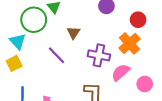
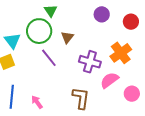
green circle: (34, 20) -> (39, 31), moved
red circle: (138, 20) -> (131, 22), moved

